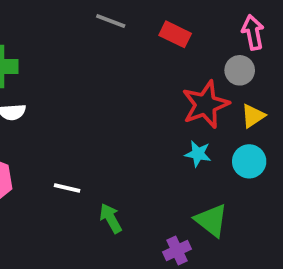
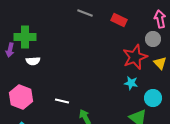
yellow triangle: (253, 116) -> (160, 63), turned -40
cyan circle: (249, 161) -> (153, 98), moved

